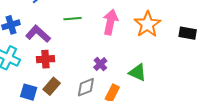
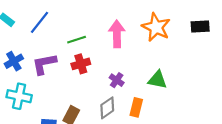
purple L-shape: (38, 34) -> (44, 64), turned -40
red cross: (45, 59) -> (81, 64), moved

